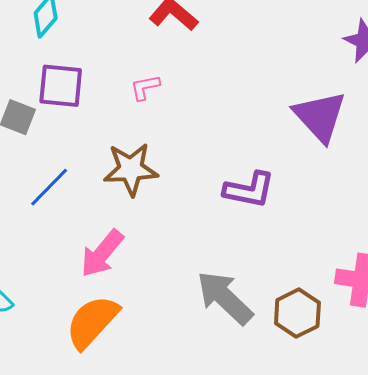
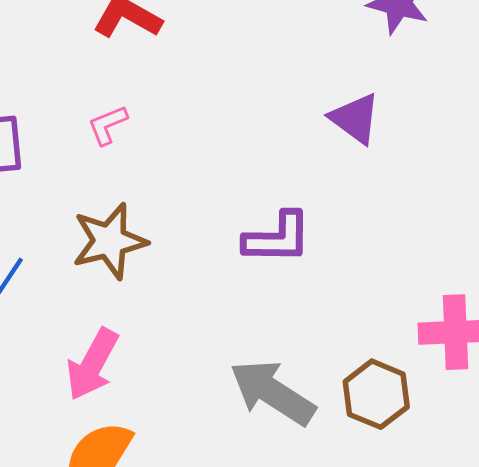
purple triangle: (320, 116) -> (355, 119), size x0.7

